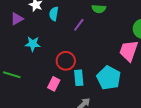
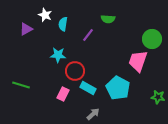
cyan star: (33, 44) -> (58, 55), moved
cyan rectangle: (79, 78) -> (88, 88), turned -56

